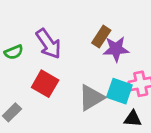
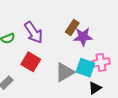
black triangle: (133, 119) -> (95, 88), turned -40

